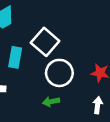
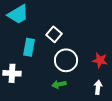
white square: (45, 42) -> (54, 34), size x0.7

